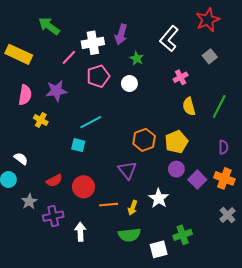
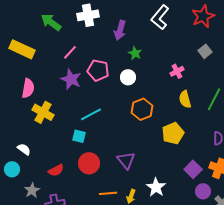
white L-shape: (169, 39) -> (160, 17), moved
white cross: (93, 43) -> (88, 15), moved
pink pentagon: (98, 76) -> (98, 70), turned 30
purple star: (56, 91) -> (71, 79), moved, turned 30
yellow cross: (41, 120) -> (43, 112), size x1.5
orange hexagon: (144, 140) -> (142, 109), moved
purple circle: (176, 169) -> (203, 191), moved
red circle: (84, 187) -> (89, 163), moved

